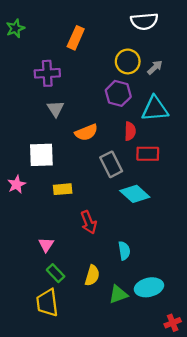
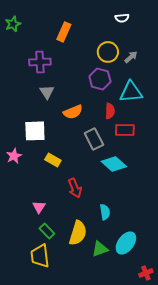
white semicircle: (144, 21) -> (122, 18), size x0.6
yellow rectangle: (63, 189) -> (53, 160), turned 35
yellow semicircle: (92, 275) -> (78, 233), size x1.4
cyan ellipse: (149, 287) -> (126, 243), turned -40

